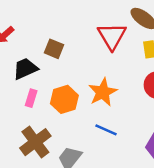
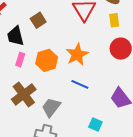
brown square: (54, 49) -> (38, 20), turned 35
black trapezoid: (25, 69) -> (15, 36), turned -80

